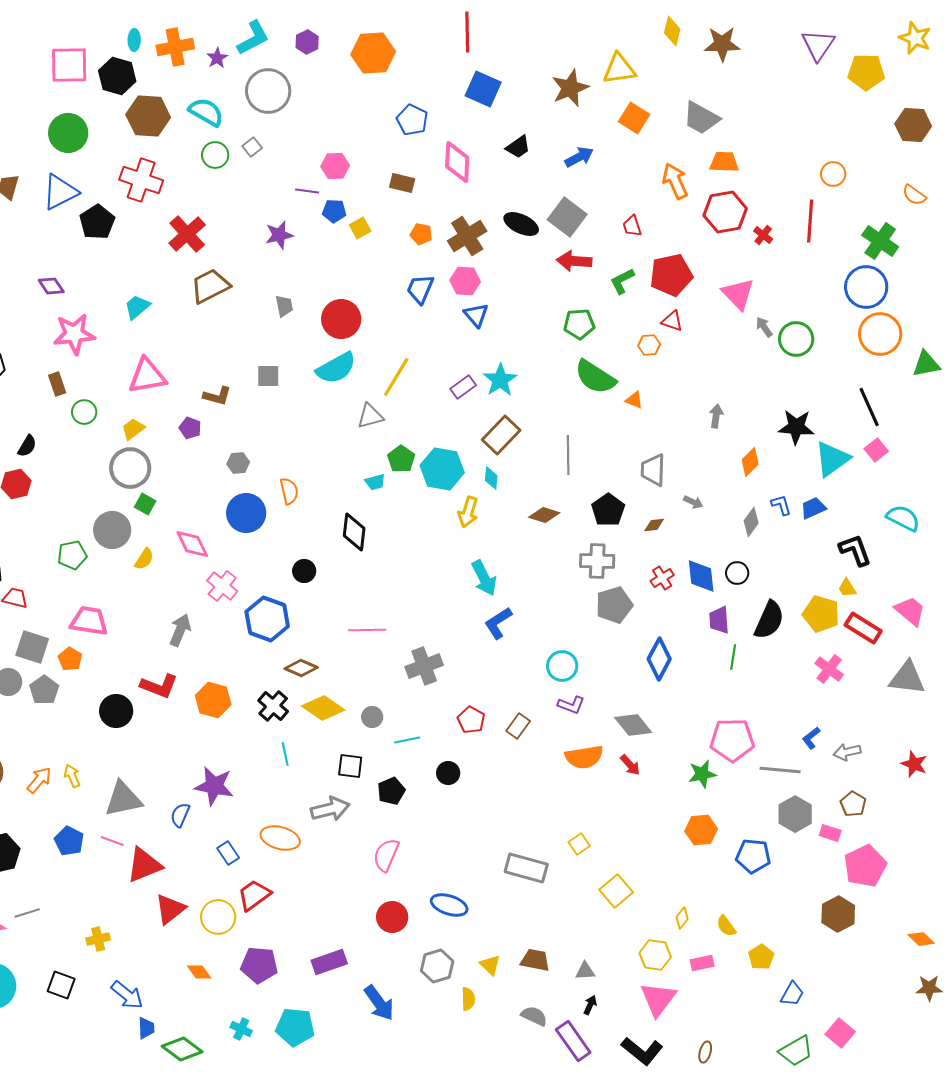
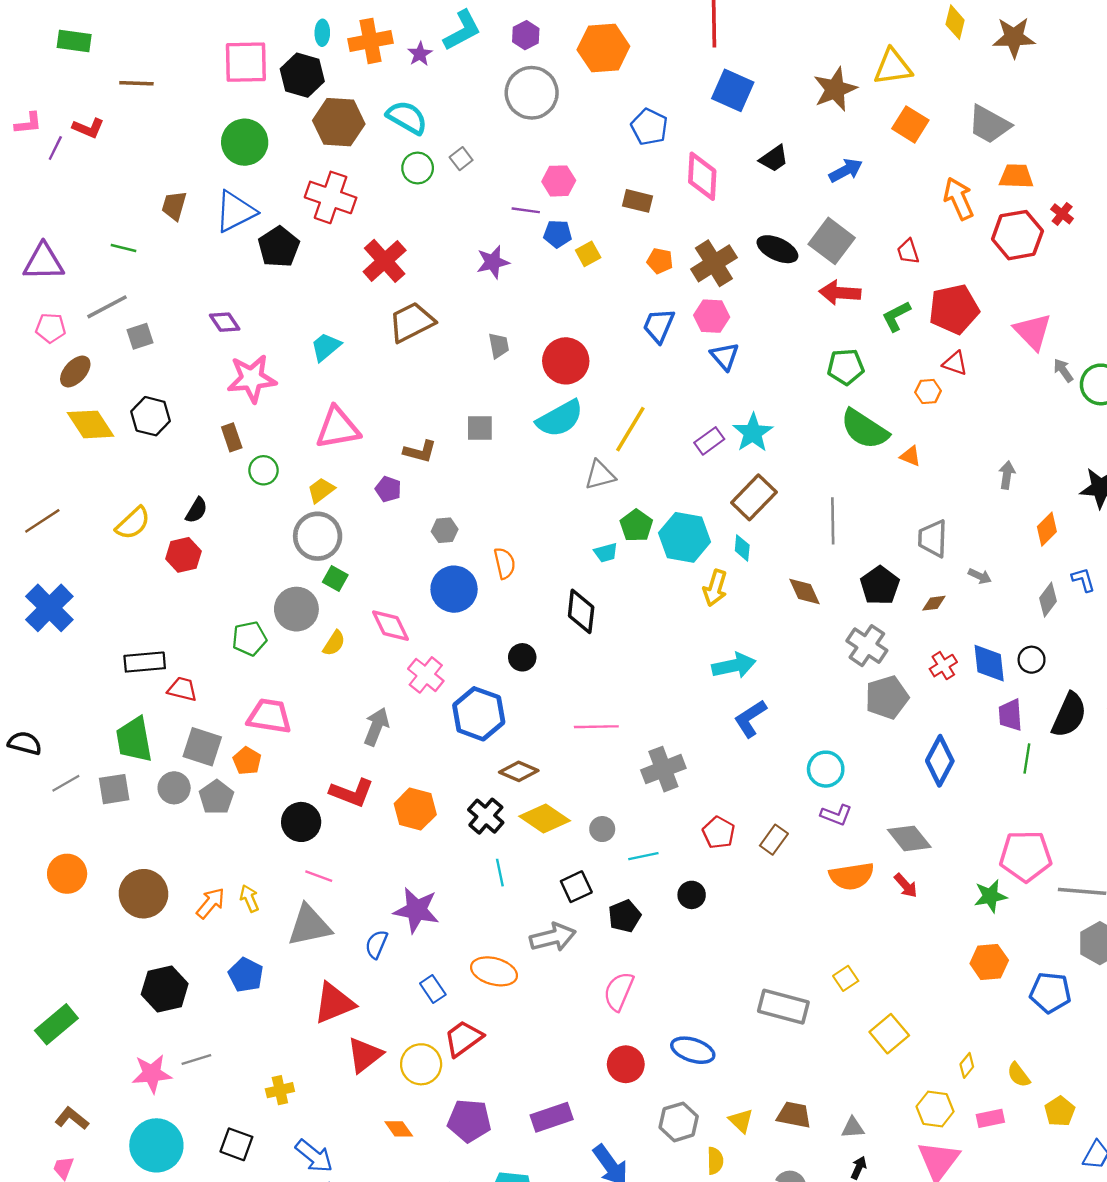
gray circle: (268, 91) -> (532, 93), moved
red cross: (763, 235) -> (1062, 214), moved
brown diamond: (544, 515) -> (805, 591), turned 48
gray cross: (597, 561) -> (867, 646), turned 32
cyan arrow: (484, 578) -> (734, 666), turned -75
black square: (350, 766) -> (576, 887), turned -32
pink line: (112, 841) -> (319, 876), moved

